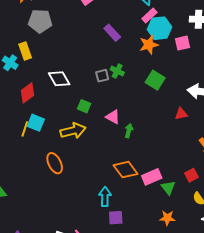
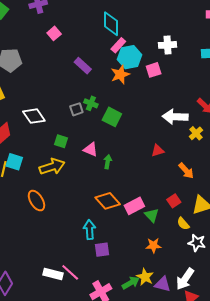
green square: (155, 80) -> (112, 117), moved
red triangle: (181, 114) -> (158, 150), moved

